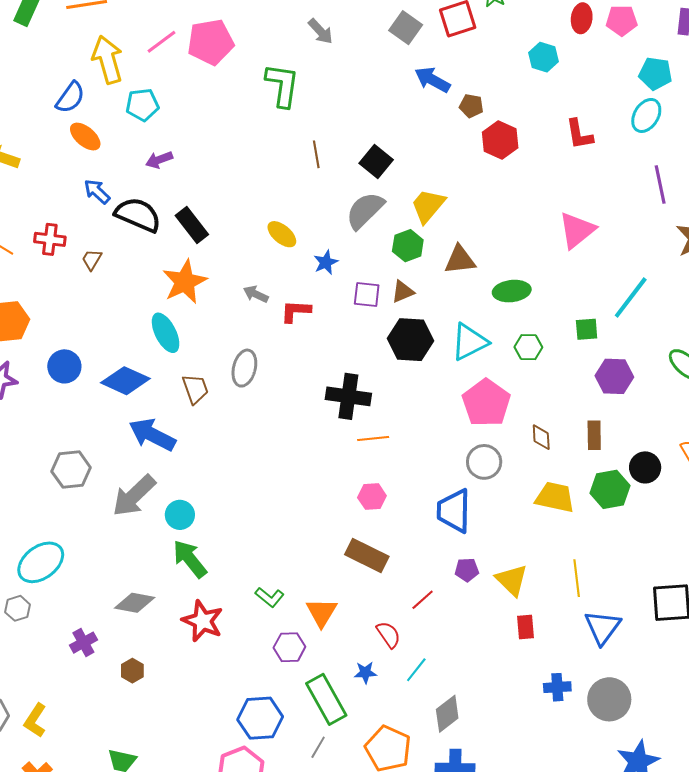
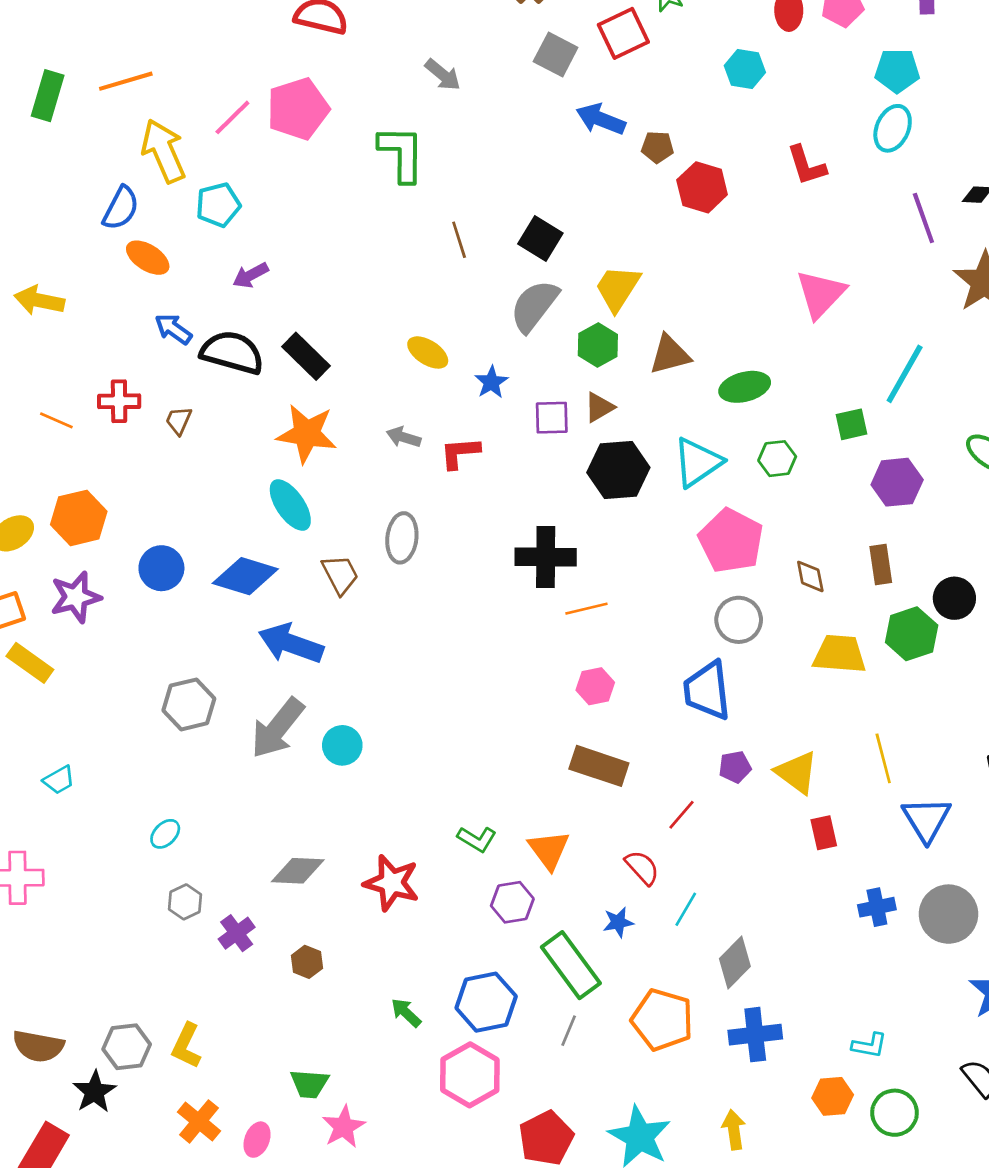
orange star: (185, 282) -> (307, 434), turned -30
green arrow: (190, 559) -> (406, 1013), moved, size x0.6
cyan ellipse: (41, 562) -> (165, 834), size x0.5
gray hexagon: (18, 608) -> (185, 902), moved

